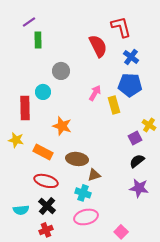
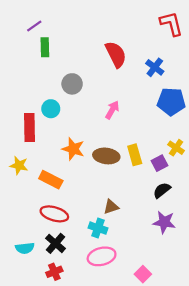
red L-shape: (121, 27) -> (171, 24), moved
blue pentagon: (130, 85) -> (171, 102), moved
yellow rectangle: (114, 105) -> (135, 155), moved
brown ellipse: (77, 159) -> (106, 156), moved

